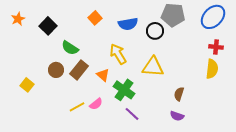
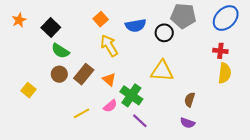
red cross: (216, 47) -> (220, 51), moved
green semicircle: (70, 48) -> (60, 51), moved
yellow arrow: (118, 54) -> (109, 46), moved
pink semicircle: (96, 104) -> (110, 106), moved

